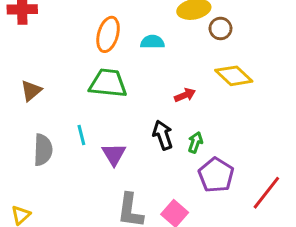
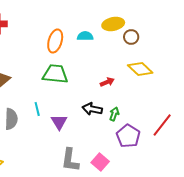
cyan semicircle: (152, 42) -> (85, 36), moved
black arrow: (163, 135) -> (92, 109), turned -60
red line: (266, 193) -> (162, 125), moved

